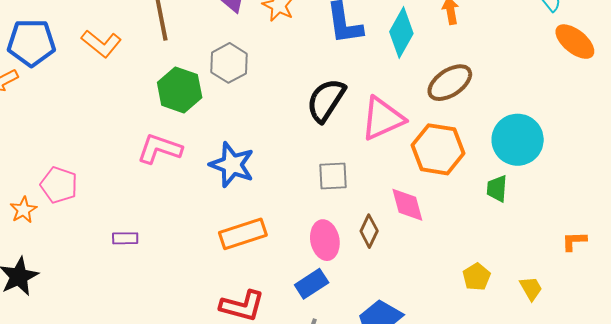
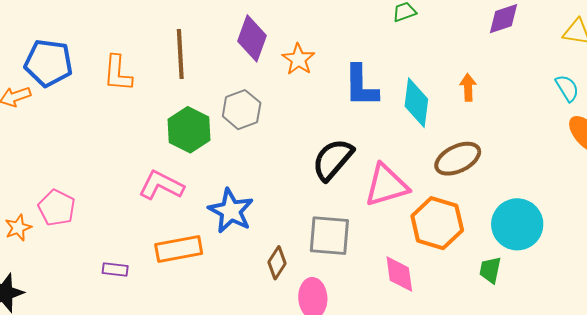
cyan diamond: (401, 33) -> (416, 103), turned -30
orange L-shape: (101, 44) -> (118, 73), turned 48
gray square: (333, 176) -> (329, 236), size x1.4
brown diamond: (369, 231) -> (277, 263), moved
orange rectangle: (243, 234) -> (179, 249), moved

